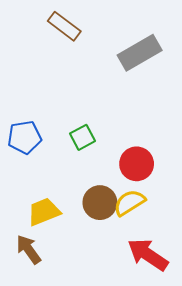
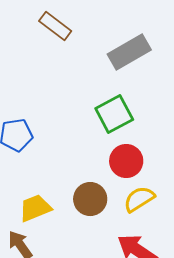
green square: (83, 137) -> (114, 114), moved, size x1.5
yellow semicircle: (129, 203) -> (139, 199), moved

